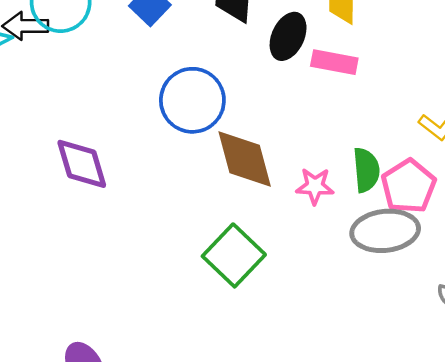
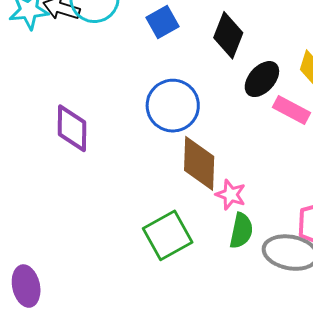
green semicircle: (366, 170) -> (241, 231), moved
pink star: (315, 186) -> (231, 195), moved

